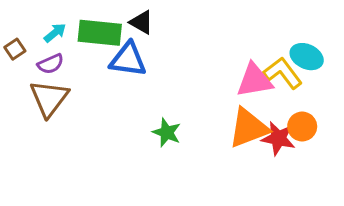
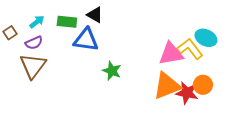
green rectangle: (100, 33) -> (67, 22), size x0.7
green star: (167, 132) -> (112, 71), moved

